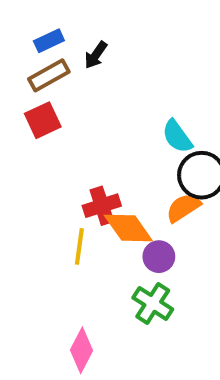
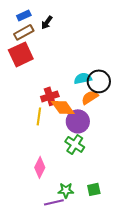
red square: (43, 120) -> (21, 54), size x1.4
cyan semicircle: (177, 136) -> (83, 78), moved, turned 114
purple circle: (159, 257) -> (78, 121), size x1.5

